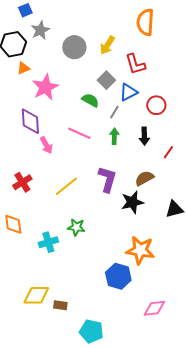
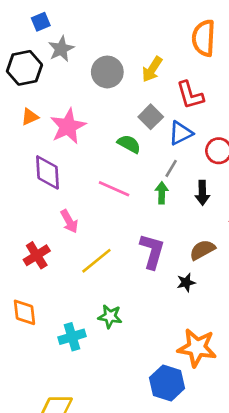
orange triangle: (23, 68) -> (30, 117), moved
gray line: (114, 112) -> (171, 168), moved
pink arrow: (46, 145) -> (69, 221), moved
black star: (132, 202) -> (186, 282), size x0.6

